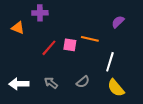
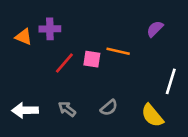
purple cross: (40, 13) -> (50, 29), moved
white line: (110, 62) -> (171, 81), moved

